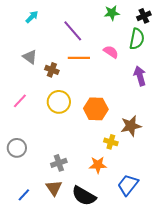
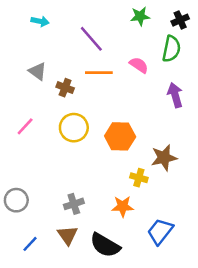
cyan arrow: (32, 17) -> (40, 21), turned 56
gray circle: (17, 148) -> (16, 200), moved

